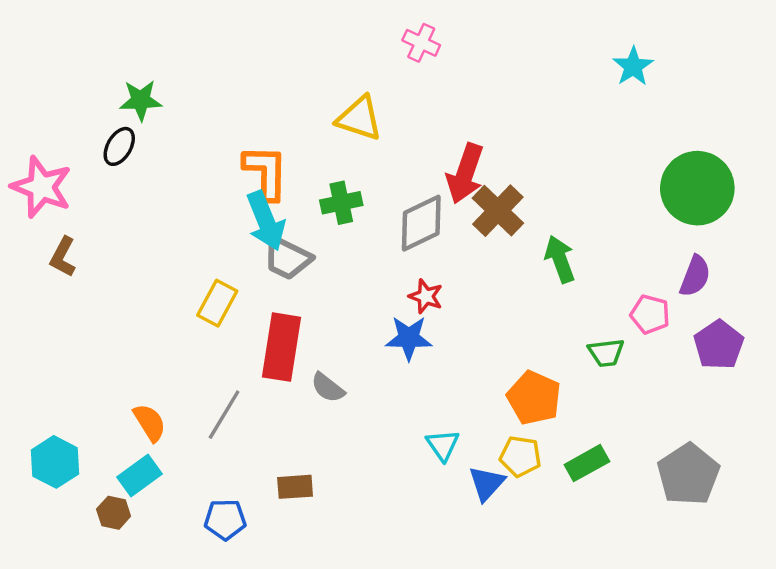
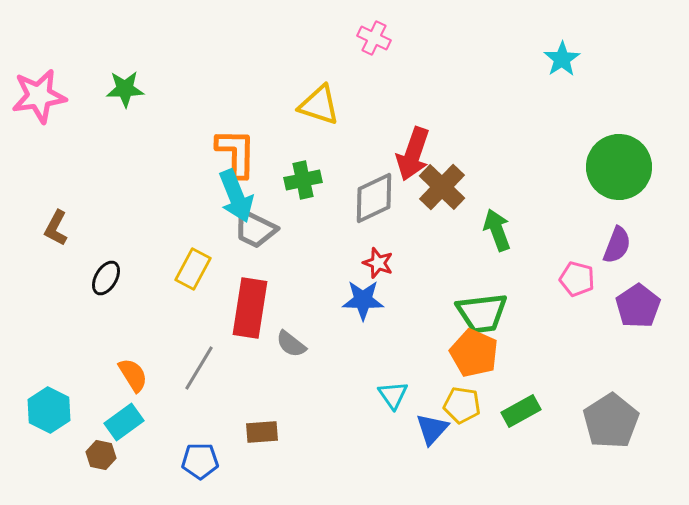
black ellipse: (119, 146) -> (106, 278), moved
pink star: (41, 187) -> (39, 96), moved, turned -30
green trapezoid: (606, 353) -> (482, 313), moved, size x1.6

